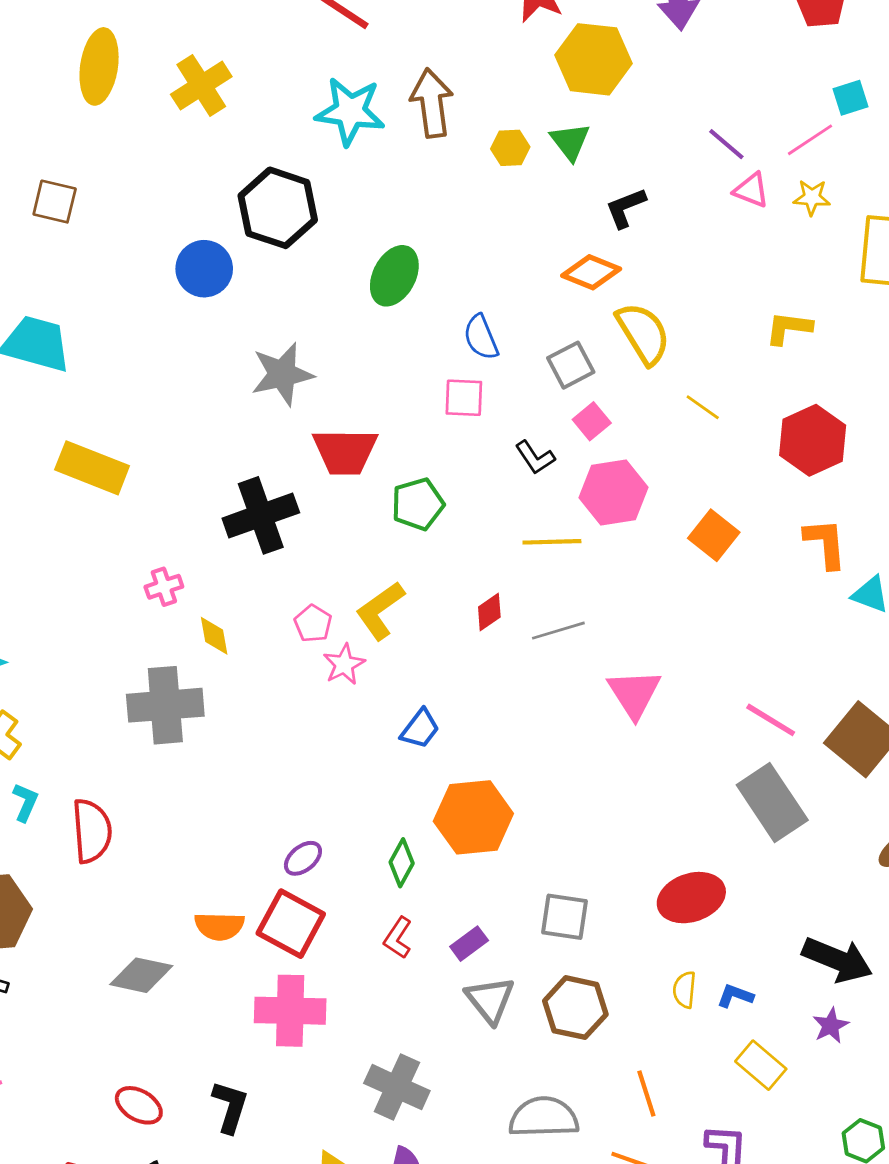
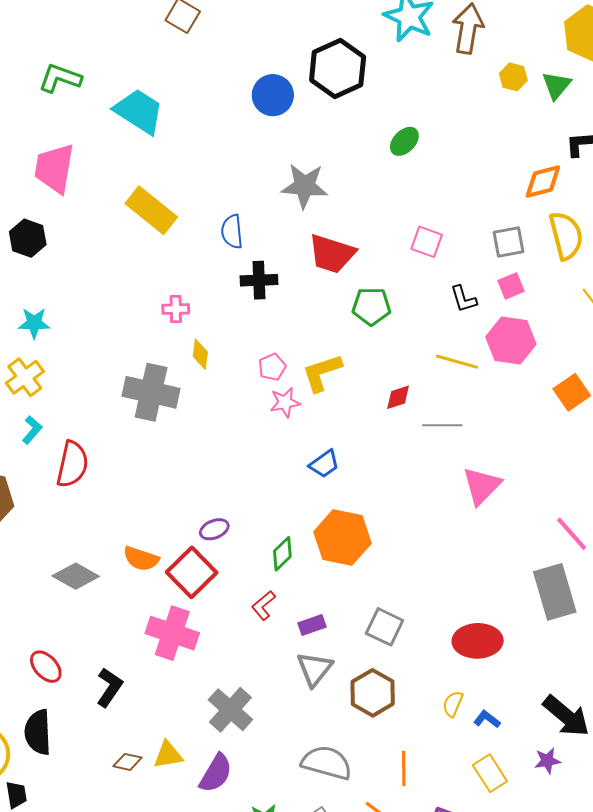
orange diamond: (591, 272) -> (543, 182), turned -54
green ellipse: (394, 276) -> (404, 141), size x0.7
blue semicircle: (481, 337) -> (232, 232), moved
black cross: (261, 515) -> (259, 280), size x0.7

